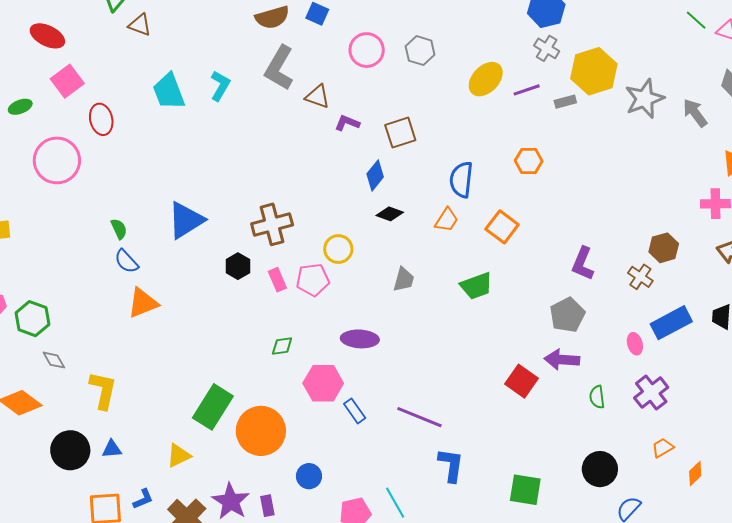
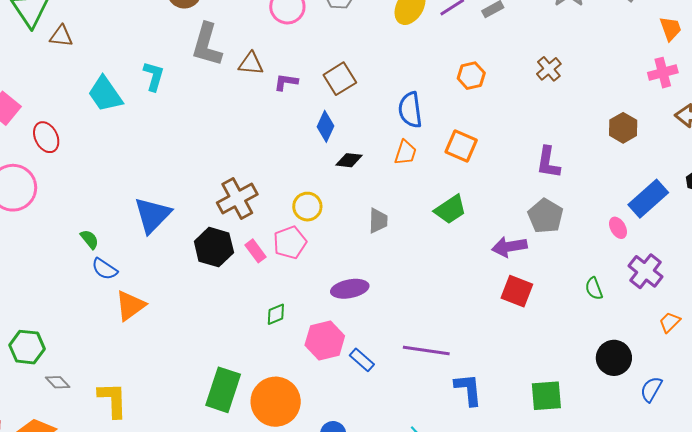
black hexagon: (238, 266) -> (214, 247), size x1.5
brown cross: (640, 277) -> (549, 69), moved, turned 30
purple arrow: (562, 360) -> (509, 247), moved

